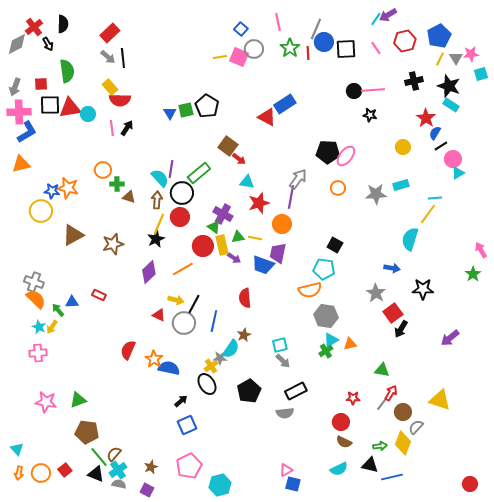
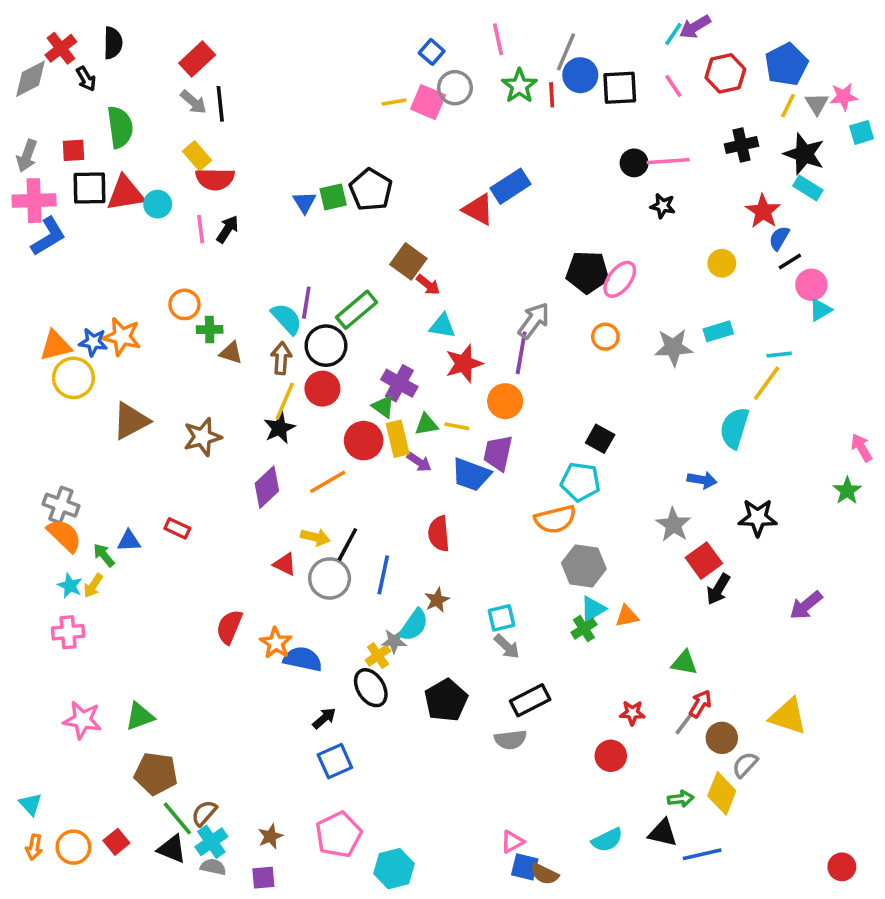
orange triangle: (21, 164) -> (56, 346), moved
brown semicircle: (344, 442) -> (545, 874), moved
purple square: (147, 490) -> (263, 878), turned -32

